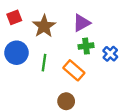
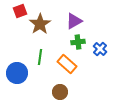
red square: (14, 17) -> (20, 11), moved
blue circle: (16, 53) -> (17, 73), moved

